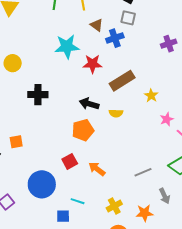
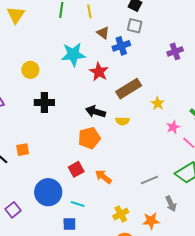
yellow circle: (13, 63) -> (30, 70), moved
red star: (92, 64) -> (99, 72), turned 30
cyan line: (78, 201) -> (78, 204), moved

